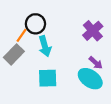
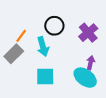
black circle: (35, 24) -> (54, 26), moved
purple arrow: (96, 63) -> (90, 63), turned -120

